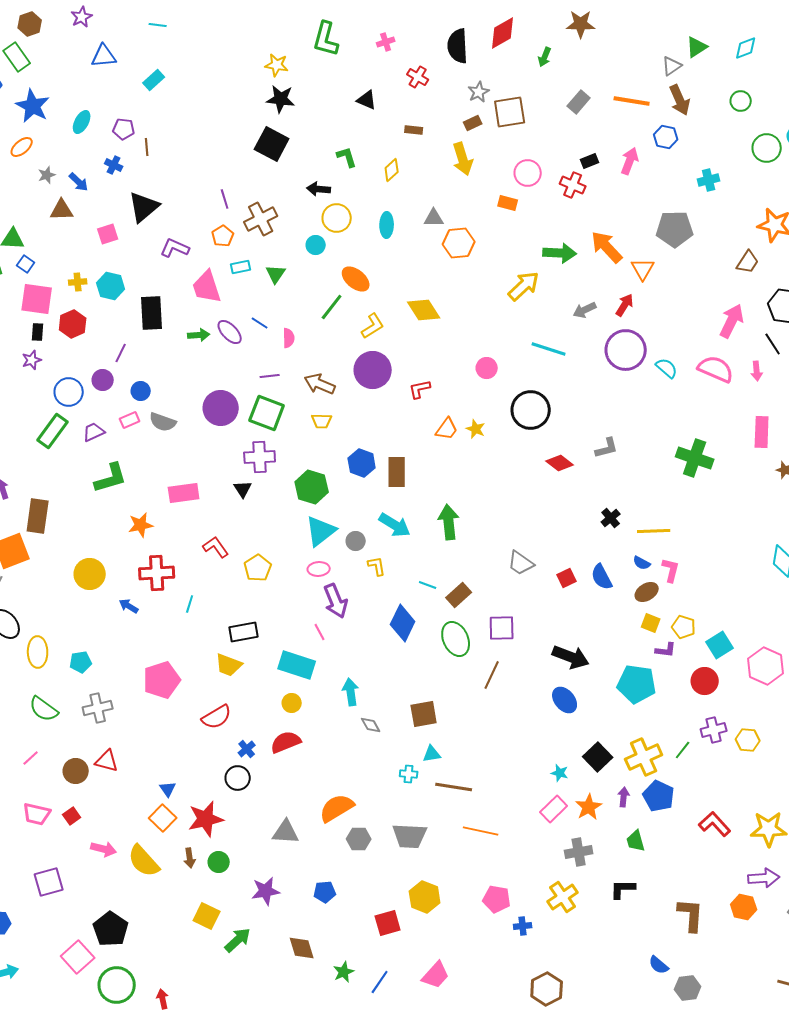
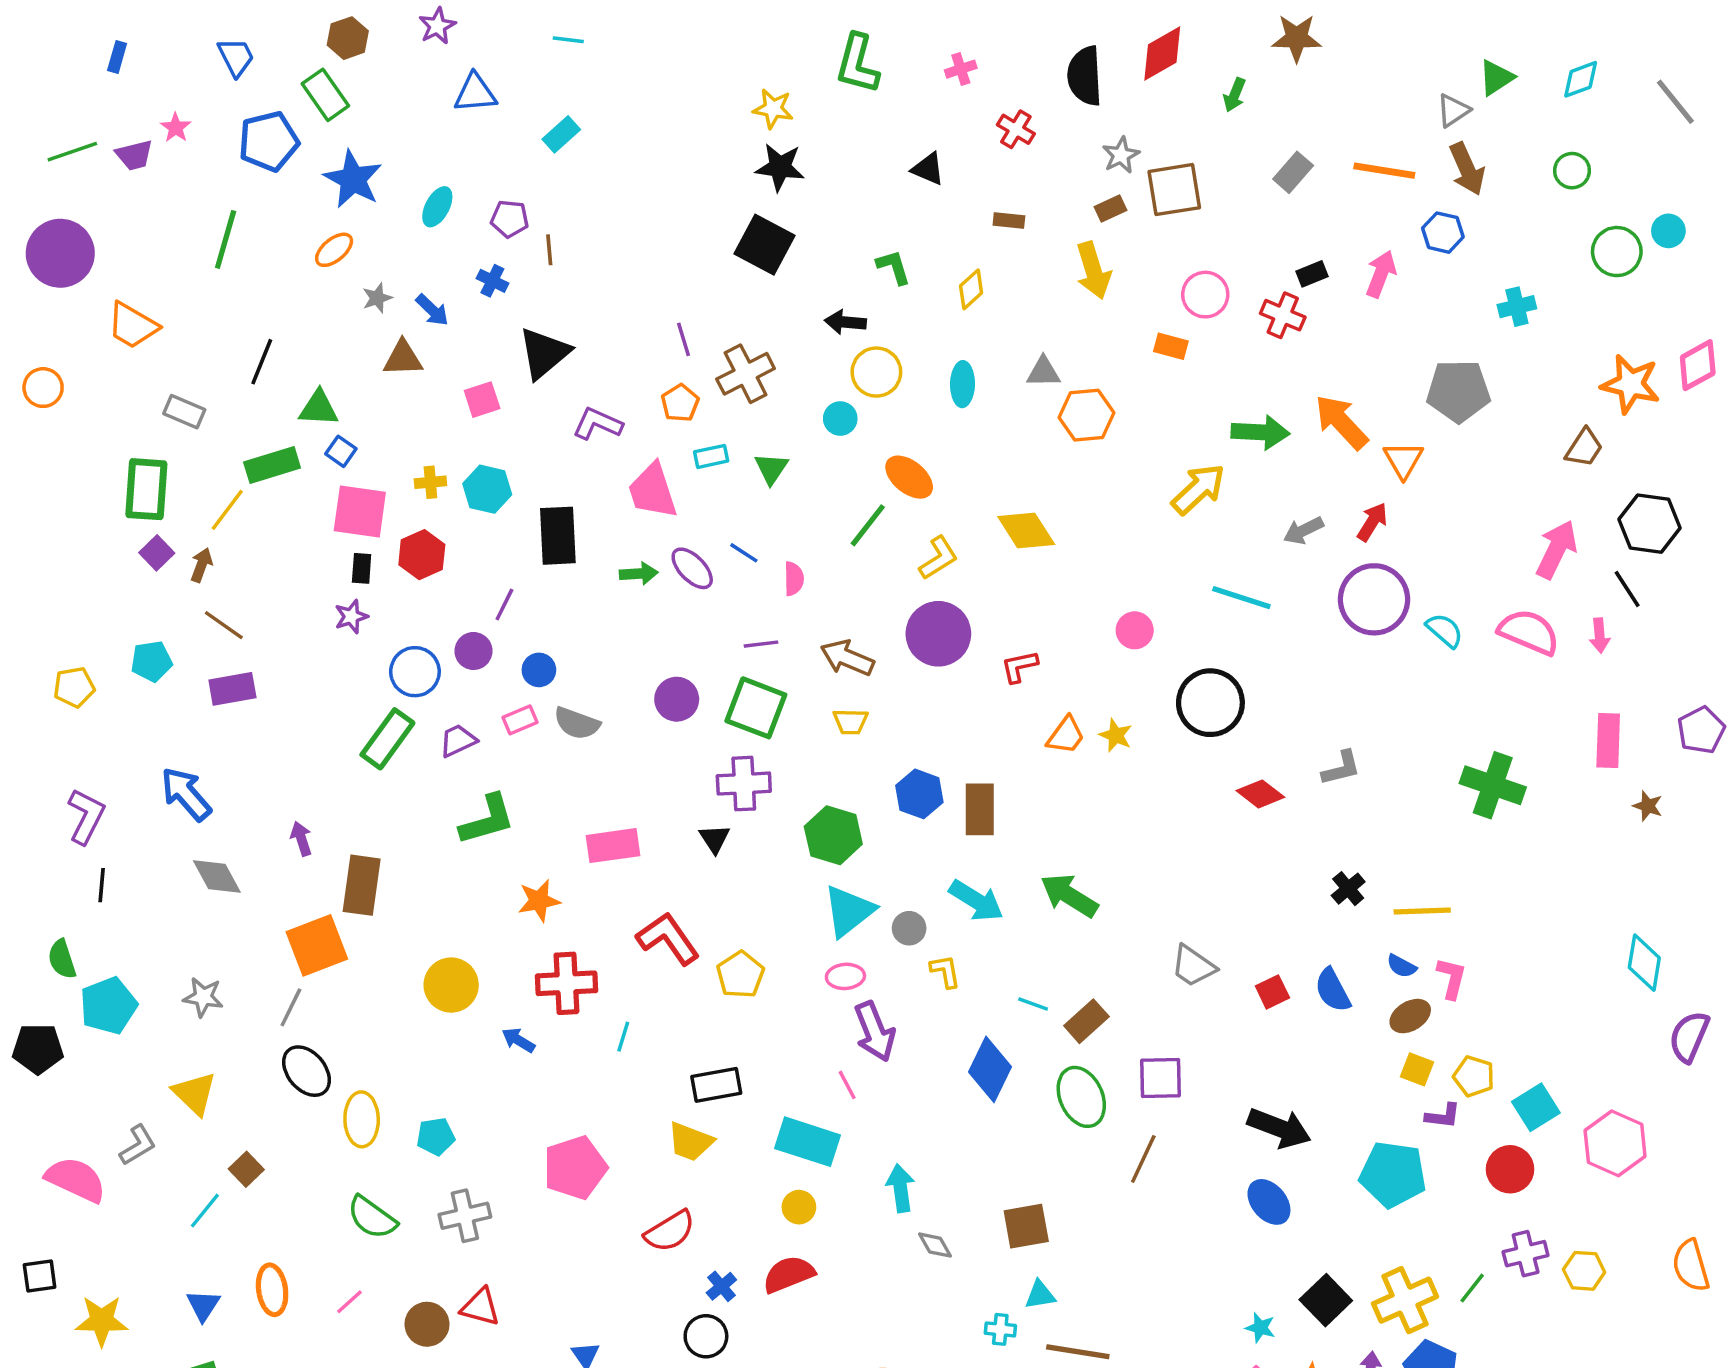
purple circle: (221, 408) -> (677, 699), size x0.7
green arrow: (449, 522) -> (1069, 895), turned -52
red L-shape: (216, 547) -> (668, 939), size x1.4

